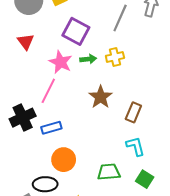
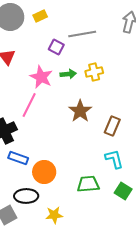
gray line: (120, 18) -> (82, 34), moved, turned 56
purple square: (76, 31) -> (56, 47), size x0.6
blue rectangle: (51, 128) -> (18, 158), moved, turned 36

